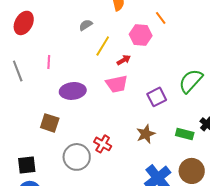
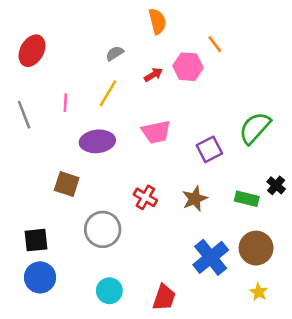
yellow line: (103, 46) -> (108, 93), moved
red arrow: (124, 60) -> (153, 75), moved
red cross: (103, 144) -> (145, 197), moved

